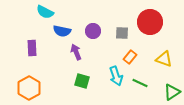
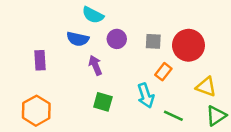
cyan semicircle: (45, 12) -> (93, 15), moved
red circle: (150, 22) -> (188, 45), moved
yellow triangle: (164, 59) -> (206, 87), moved
green line: (140, 83) -> (173, 116), moved

